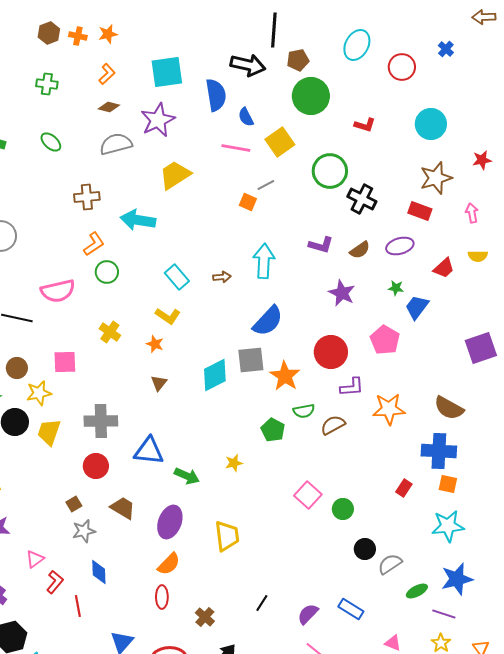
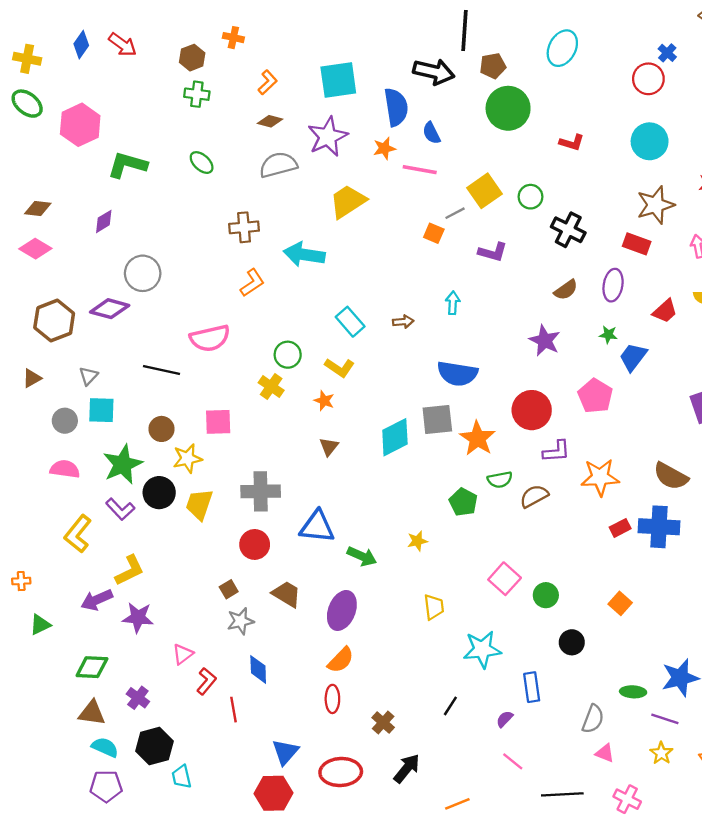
brown hexagon: (49, 33) -> (192, 58), moved
orange star: (108, 34) -> (384, 148), moved
red circle: (402, 67) -> (648, 79), moved
yellow square: (280, 142) -> (485, 191), moved
green circle: (330, 171) -> (530, 197), size x0.6
purple L-shape: (321, 245) -> (493, 252), moved
purple ellipse: (400, 246) -> (613, 285), turned -64
cyan arrow: (264, 261) -> (453, 303), size x0.6
green circle: (107, 272) -> (288, 355), moved
blue semicircle: (268, 321) -> (457, 374), turned 56
orange square: (448, 484) -> (620, 603), moved, turned 30
red rectangle: (404, 488) -> (620, 528), moved, turned 30
cyan star: (448, 526) -> (482, 649), moved
yellow trapezoid: (227, 536) -> (434, 607), moved, size x0.7
gray semicircle: (390, 564) -> (593, 719), moved, turned 145
green ellipse: (417, 591) -> (633, 692), turned 30
blue rectangle: (351, 609) -> (532, 687), moved, turned 50
purple semicircle: (308, 614) -> (505, 719), size x0.7

